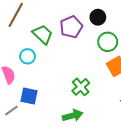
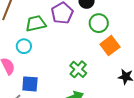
green trapezoid: (43, 34) -> (36, 24), turned -50

